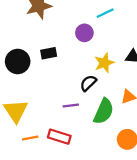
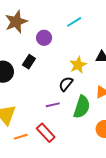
purple circle: (84, 33) -> (44, 38), moved
black rectangle: (49, 53) -> (29, 62), turned -40
red rectangle: (59, 137) -> (46, 133), turned 36

